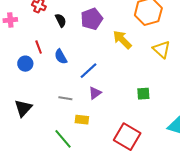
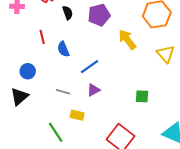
blue circle: (25, 64) -> (28, 71), moved

